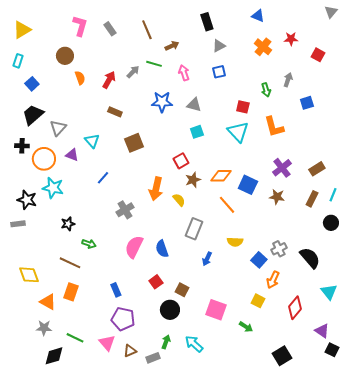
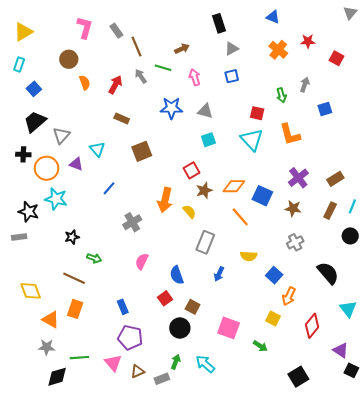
brown line: (147, 30) -> (136, 47), moved
gray arrow: (133, 72) -> (141, 76), turned -80
pink semicircle: (134, 247) -> (142, 261), size x0.7
blue semicircle: (162, 249) -> (177, 275), moved
gray cross: (279, 249) -> (295, 242), moved
green line: (75, 338) -> (79, 358), turned -30

